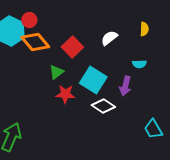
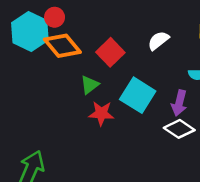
white diamond: (103, 106) -> (179, 129), moved

